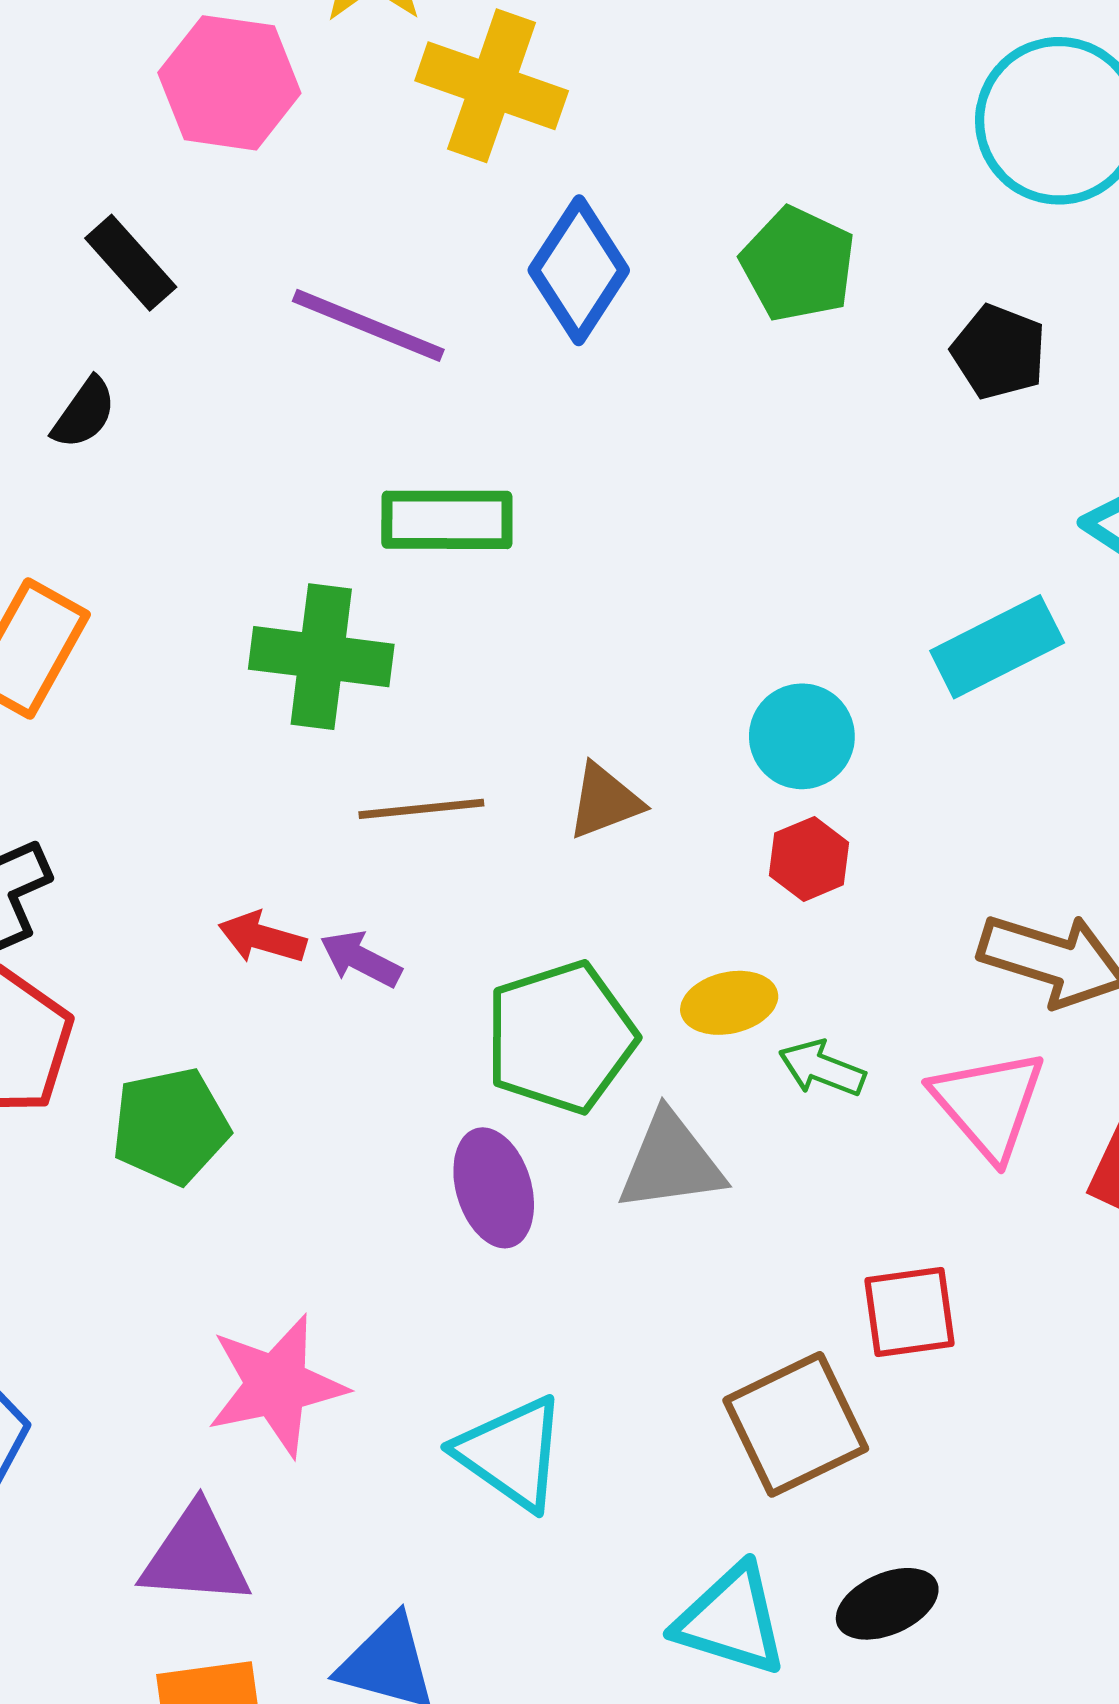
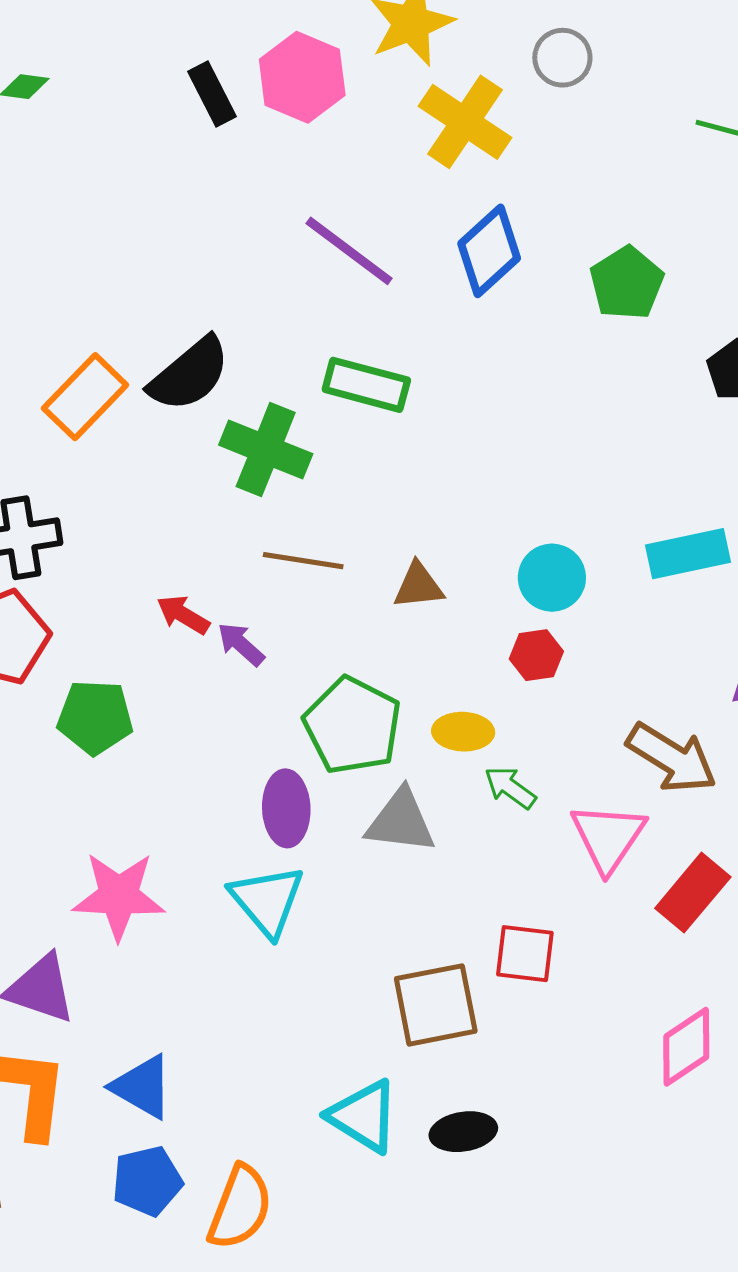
black rectangle: (131, 263) -> (212, 94), moved
black semicircle: (84, 413) -> (189, 374), moved, size x1.8
green pentagon: (561, 1037) -> (353, 726), turned 30
cyan triangle: (511, 1453) -> (267, 900), moved

